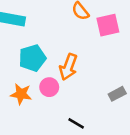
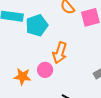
cyan pentagon: (32, 58) -> (37, 25), moved

